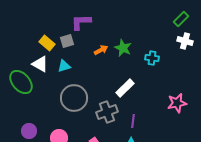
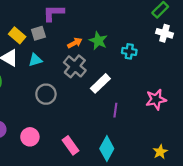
gray circle: (74, 98) -> (46, 94), size x0.7
gray cross: (107, 112) -> (75, 66), moved, turned -30
purple line: (133, 121) -> (115, 110), moved

